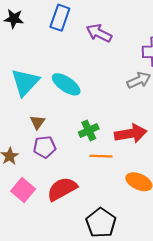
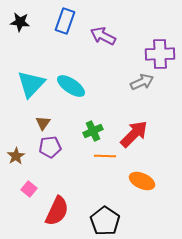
red arrow: (131, 134) -> (134, 134), turned -36
red semicircle: (62, 189) -> (57, 211), moved, turned 144
pink square: (23, 190) -> (29, 189), size x0.7

